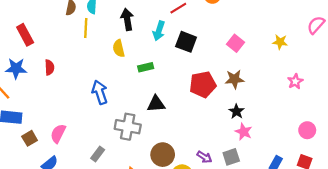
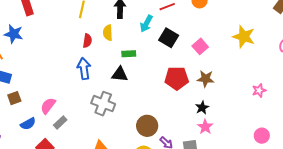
yellow star: (280, 42) -> (244, 37), moved, size x1.6
pink square: (235, 43) -> (200, 46), moved
red semicircle: (49, 67) -> (87, 41), moved
black triangle: (156, 104) -> (120, 74), moved
pink semicircle: (58, 133) -> (48, 106), moved
gray rectangle: (98, 154) -> (60, 122), moved
brown circle: (163, 155) -> (147, 126), moved

